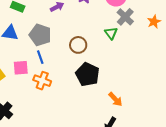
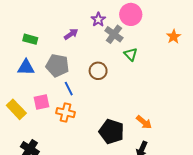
gray cross: (125, 17) -> (114, 34), moved
blue line: (40, 57) -> (69, 89), moved
black pentagon: (87, 74) -> (112, 132), moved

